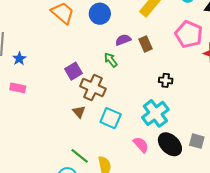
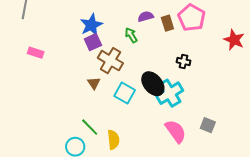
pink pentagon: (189, 34) -> (192, 18), moved
blue star: (19, 59) -> (91, 25), moved, size x1.6
black ellipse: (170, 144) -> (153, 84), moved
pink semicircle: (141, 145) -> (176, 131), moved, size x1.4

